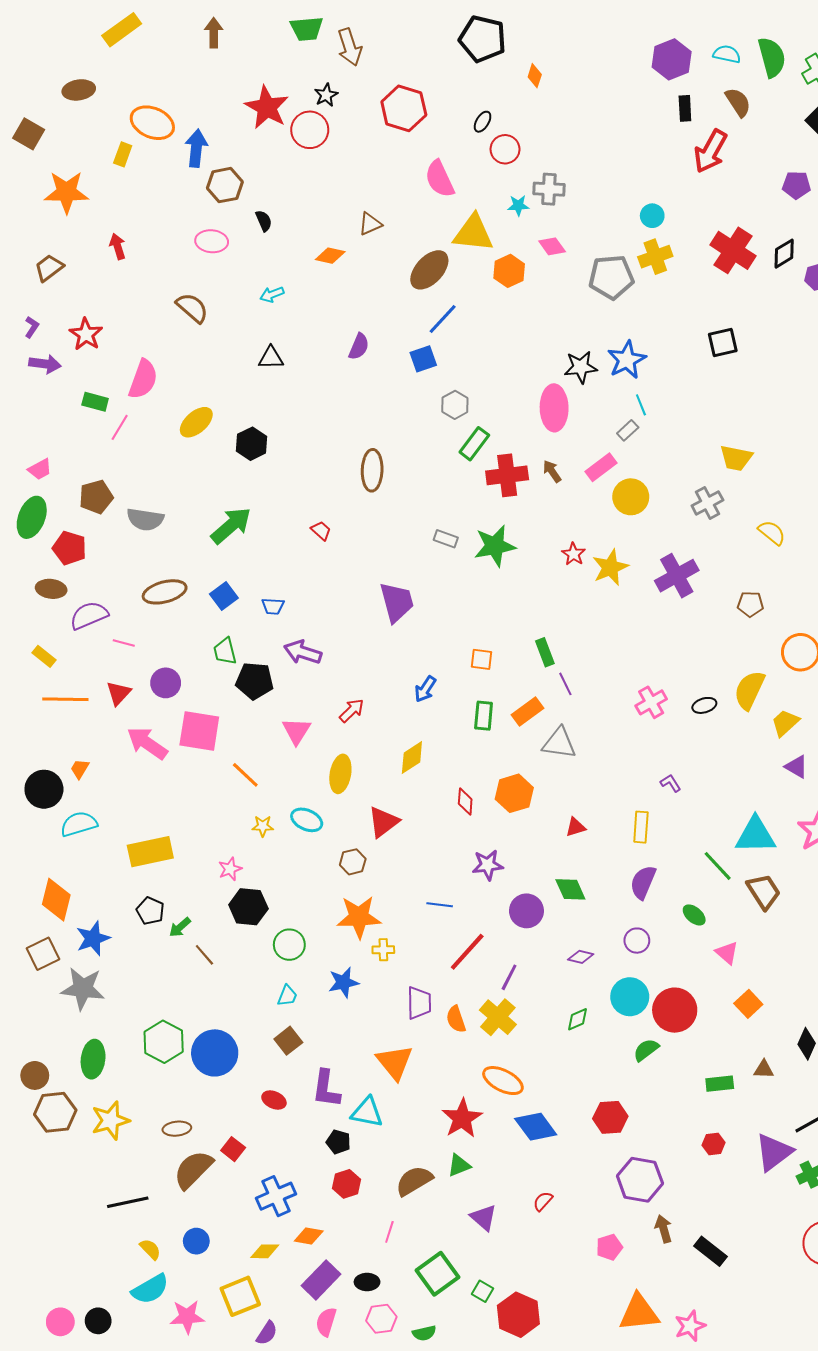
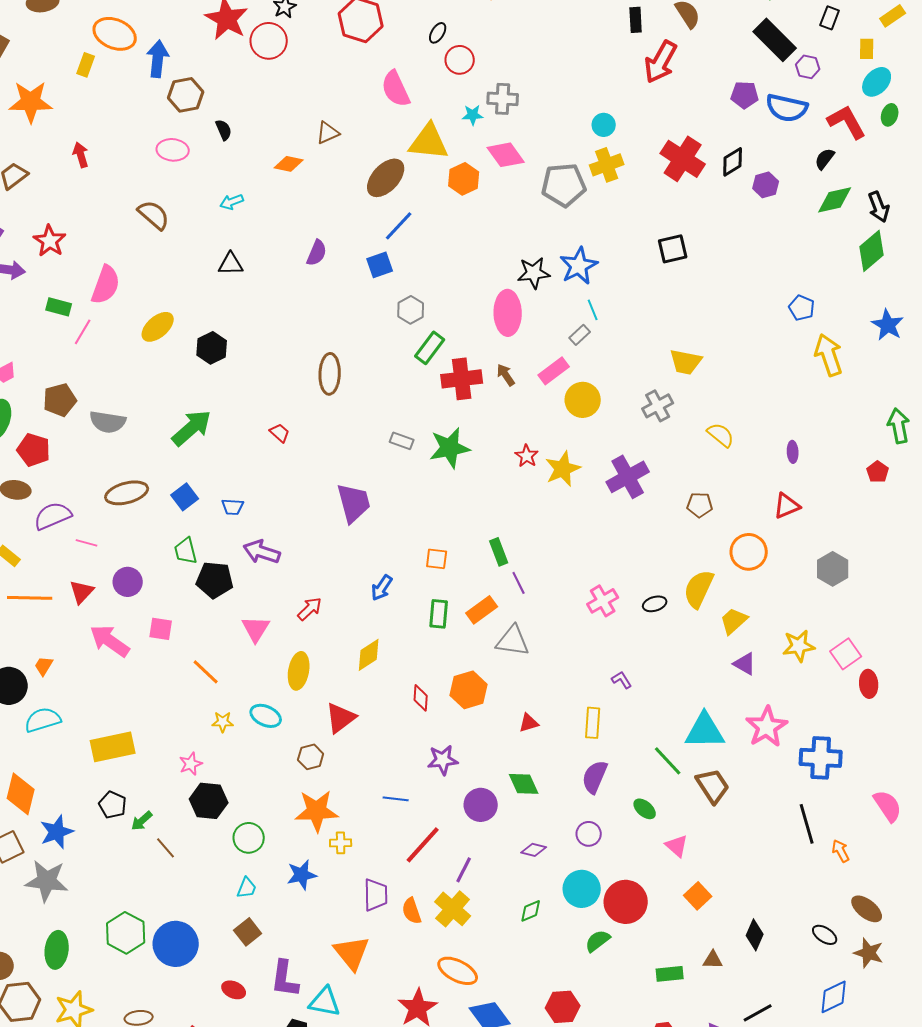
pink diamond: (552, 246) -> (506, 155), size x1.4
pink square: (199, 731) -> (161, 629), size x0.6

